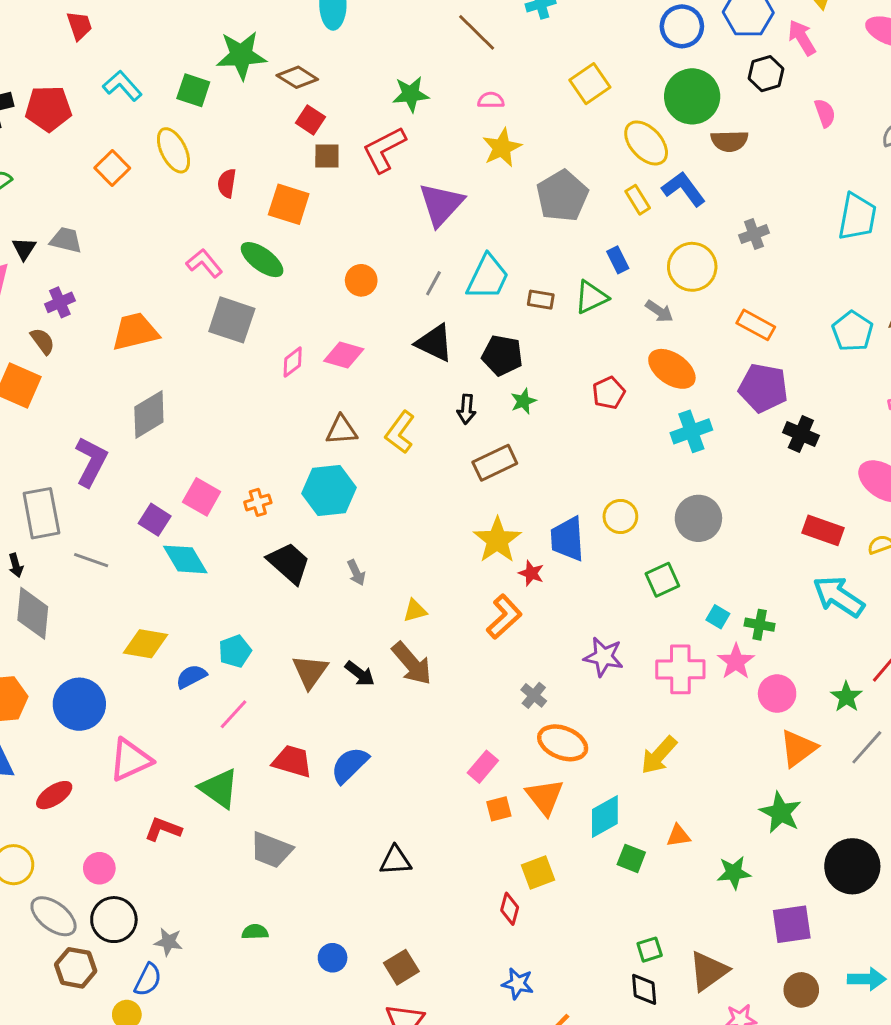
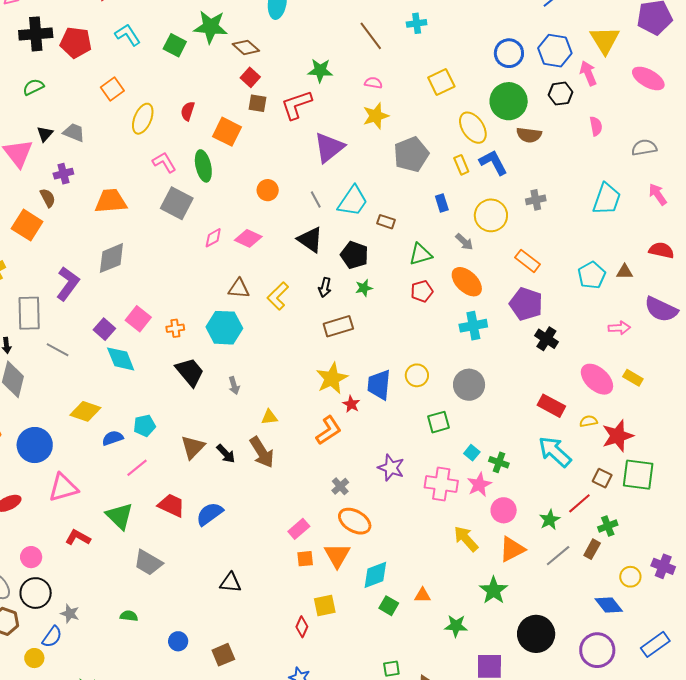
yellow ellipse: (173, 150) -> (143, 119), moved, turned 40
green ellipse: (262, 260) -> (203, 166), turned 32
gray line: (433, 283) -> (316, 200), turned -66
green triangle: (591, 297) -> (420, 254), moved
yellow arrow: (659, 755) -> (466, 539), moved, turned 88

